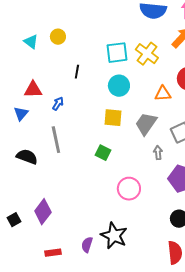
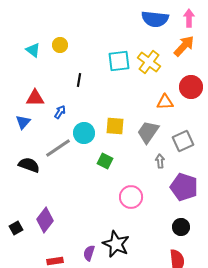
cyan circle: (119, 86) -> (84, 133), moved
gray line: (56, 140) -> (58, 148), turned 68

